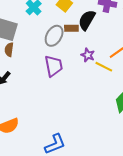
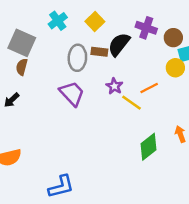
gray ellipse: (54, 36) -> (77, 58), turned -35
purple trapezoid: (54, 66) -> (72, 94), turned -40

